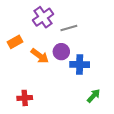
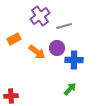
green arrow: (94, 96) -> (70, 89), moved
red cross: (25, 98) -> (11, 96), moved

